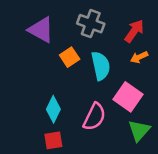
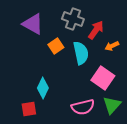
red arrow: (134, 31) -> (96, 30), moved
pink semicircle: (94, 117) -> (83, 107), moved, turned 50
red square: (53, 140) -> (29, 109), moved

